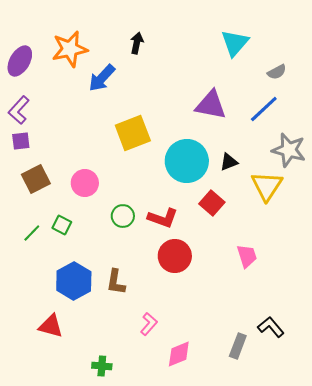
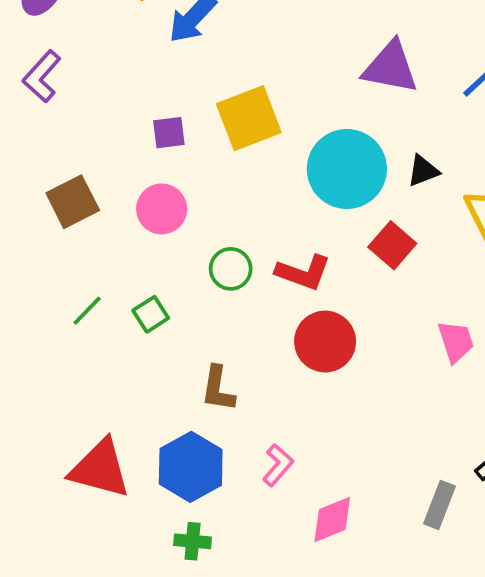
purple square: (21, 141) -> (169, 133), moved
green square: (62, 225) -> (151, 314), moved, turned 30
green line: (32, 233) -> (87, 311), moved
blue hexagon: (74, 281) -> (191, 467), moved
red triangle: (51, 326) -> (100, 469), size x1.4

